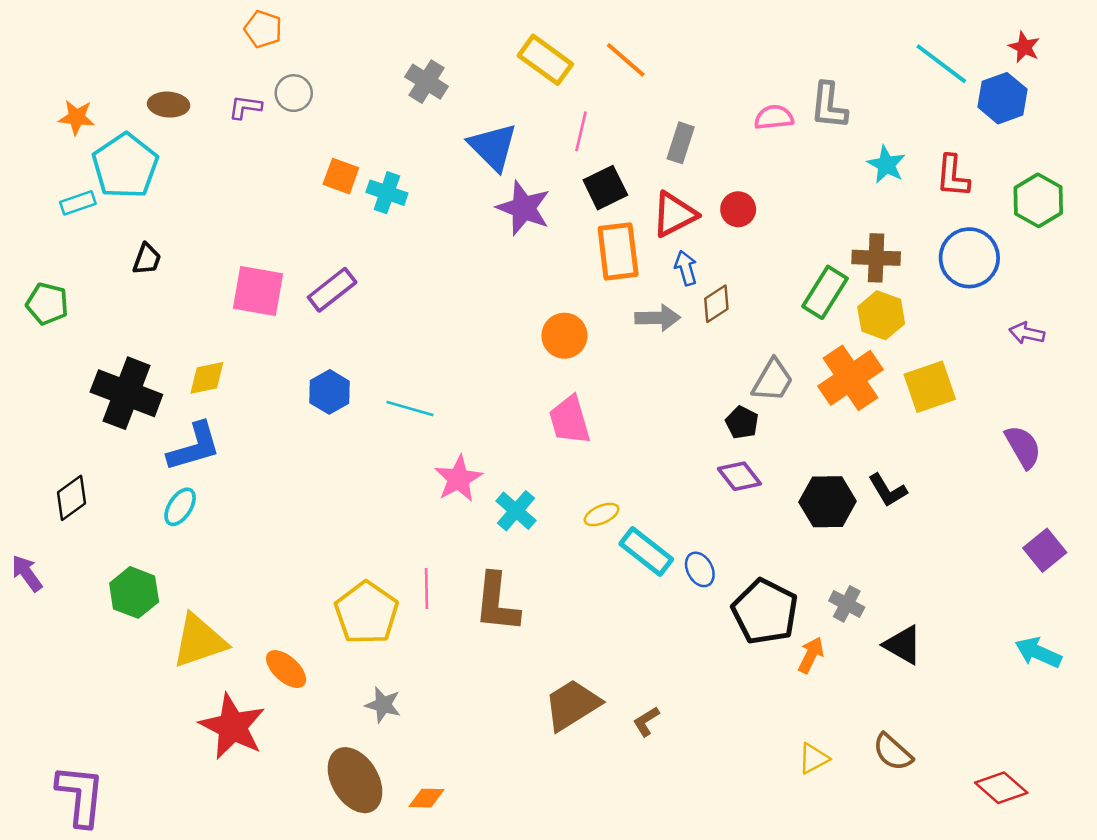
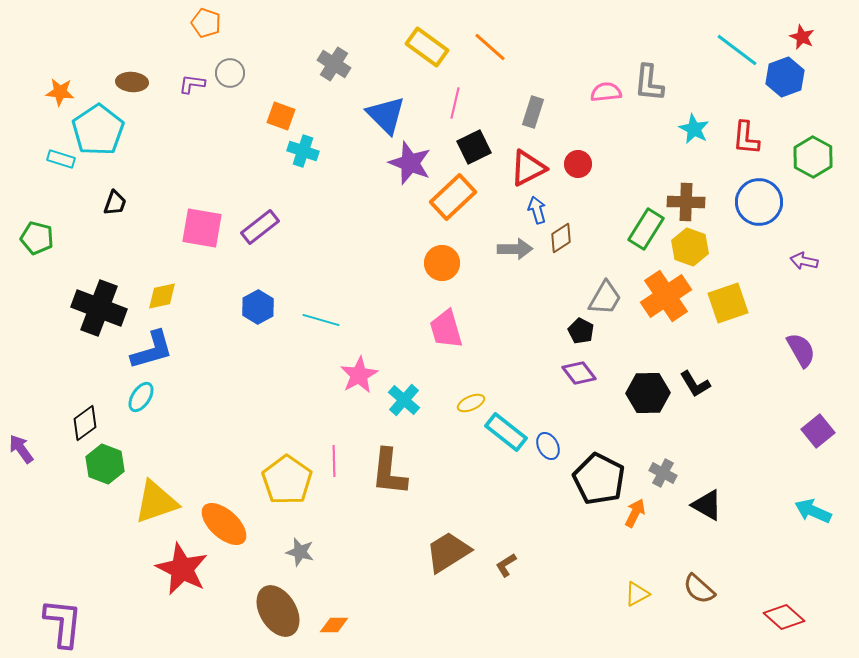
orange square: (341, 176) -> (281, 116), moved
cyan rectangle: (78, 203) -> (61, 159), turned 36
orange rectangle: (618, 251) -> (453, 197), moved, turned 54
black diamond: (72, 498) -> (85, 423), moved
orange ellipse: (286, 669) -> (224, 524), size x1.4

